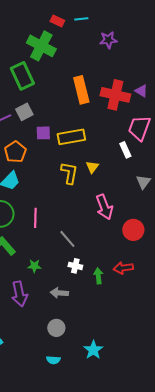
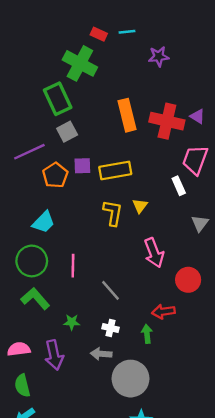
gray square: (24, 112) -> (67, 132), moved
orange pentagon: (15, 152) -> (55, 175), moved
white cross: (75, 266) -> (111, 328), moved
red arrow: (123, 268) -> (163, 312), moved
gray circle: (56, 328) -> (130, 379), moved, size x1.8

